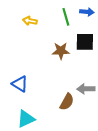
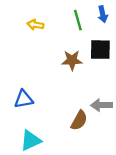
blue arrow: (87, 12) -> (103, 14), turned 72
blue triangle: (20, 84) -> (24, 99), turned -42

